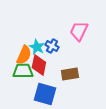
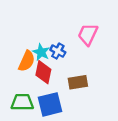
green trapezoid: (23, 71) -> (22, 102), moved
blue square: (45, 94) -> (50, 104), turned -30

